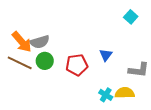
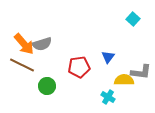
green circle: (45, 61) -> (47, 86), moved
yellow semicircle: (125, 93) -> (124, 80), moved

